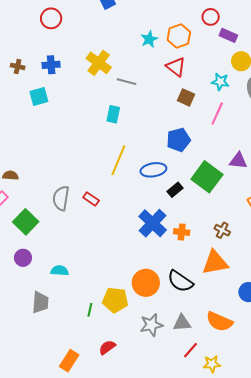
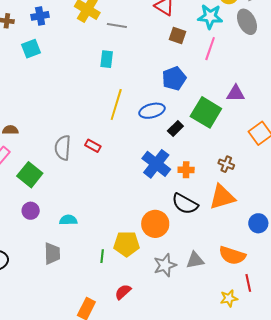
cyan star: (220, 82) -> (210, 17), size x1.4
black semicircle: (180, 281) -> (185, 204), moved
red line: (190, 350) -> (248, 283), moved, turned -48

